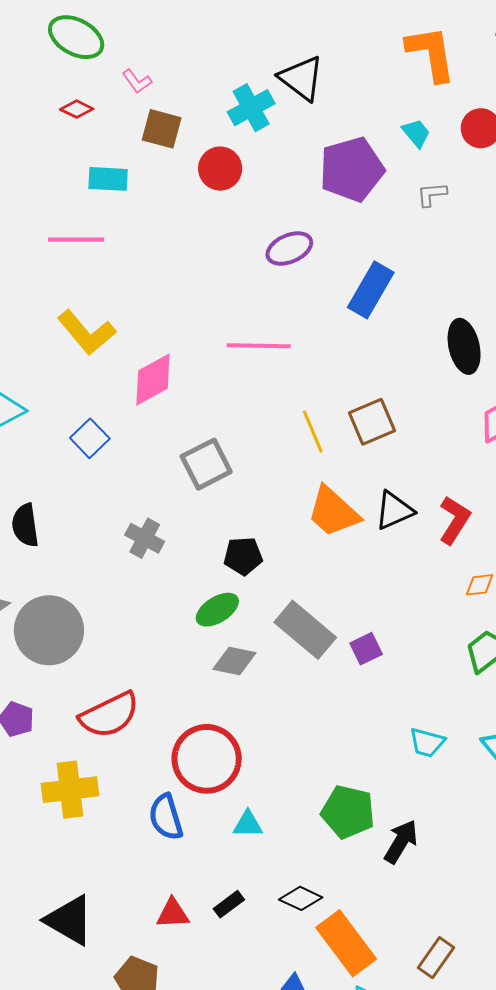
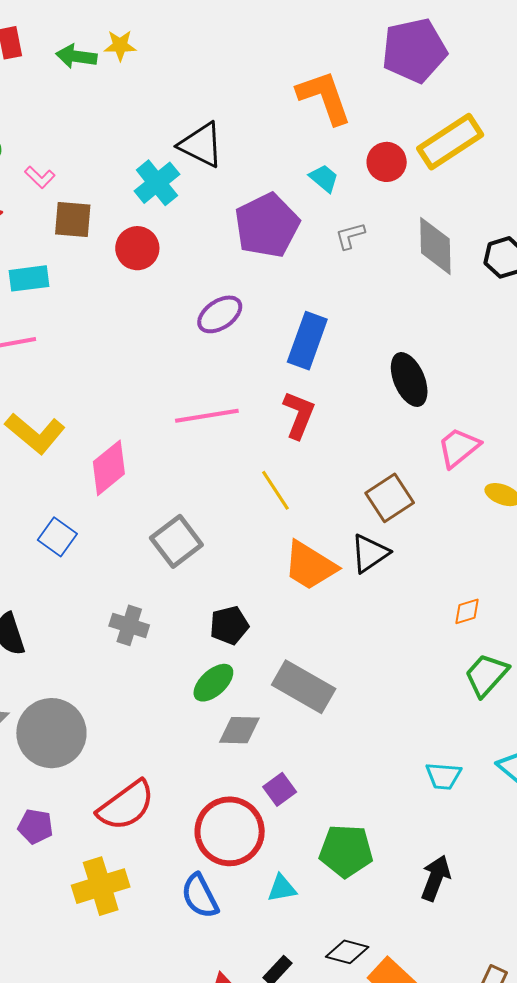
brown square: (372, 422) -> (390, 498), moved
red L-shape: (454, 520) -> (299, 415), moved
purple square: (366, 649) -> (280, 789), moved
green pentagon: (348, 812) -> (346, 851), moved

